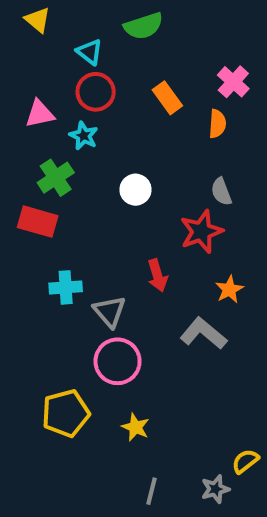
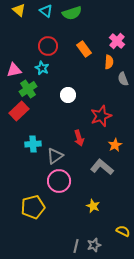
cyan triangle: (90, 52) -> (46, 11), moved
pink triangle: (40, 114) -> (14, 70), moved
gray semicircle: (221, 192) -> (123, 79), moved
red rectangle: (38, 222) -> (19, 111), turned -60
gray triangle: (110, 311) -> (55, 156), turned 36
yellow star: (135, 427) -> (93, 206), moved
yellow semicircle: (245, 461) -> (123, 231), turned 64
gray star: (215, 489) -> (94, 245), moved

